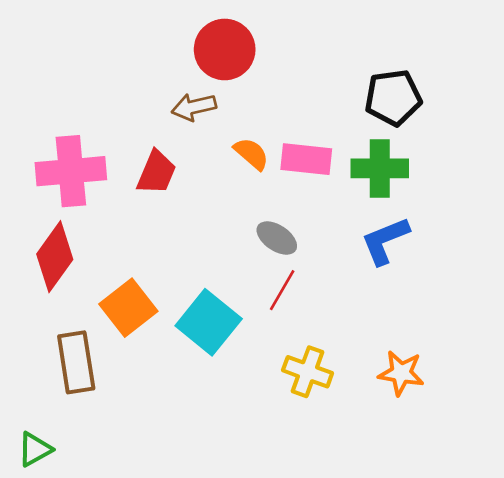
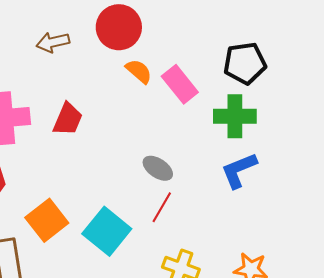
brown arrow: (194, 107) -> (53, 42), moved
orange semicircle: (251, 154) -> (139, 71), moved
pink rectangle: (306, 159) -> (180, 84), moved, turned 45

